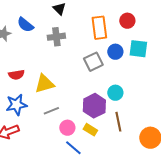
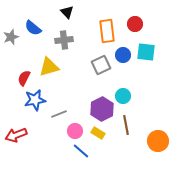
red semicircle: (16, 75) -> (24, 78), turned 126
yellow triangle: (44, 84) -> (49, 67), moved
blue star: (16, 105) -> (35, 100), moved

